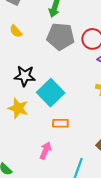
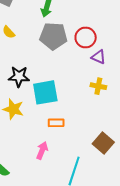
cyan square: (51, 93) -> (45, 92), turned 36

